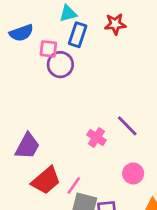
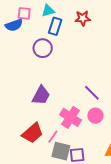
pink square: (48, 49) -> (24, 13), moved
pink cross: (97, 137) -> (71, 117), moved, size x1.5
purple trapezoid: (27, 146) -> (41, 95), moved
pink circle: (133, 173) -> (95, 116), moved

